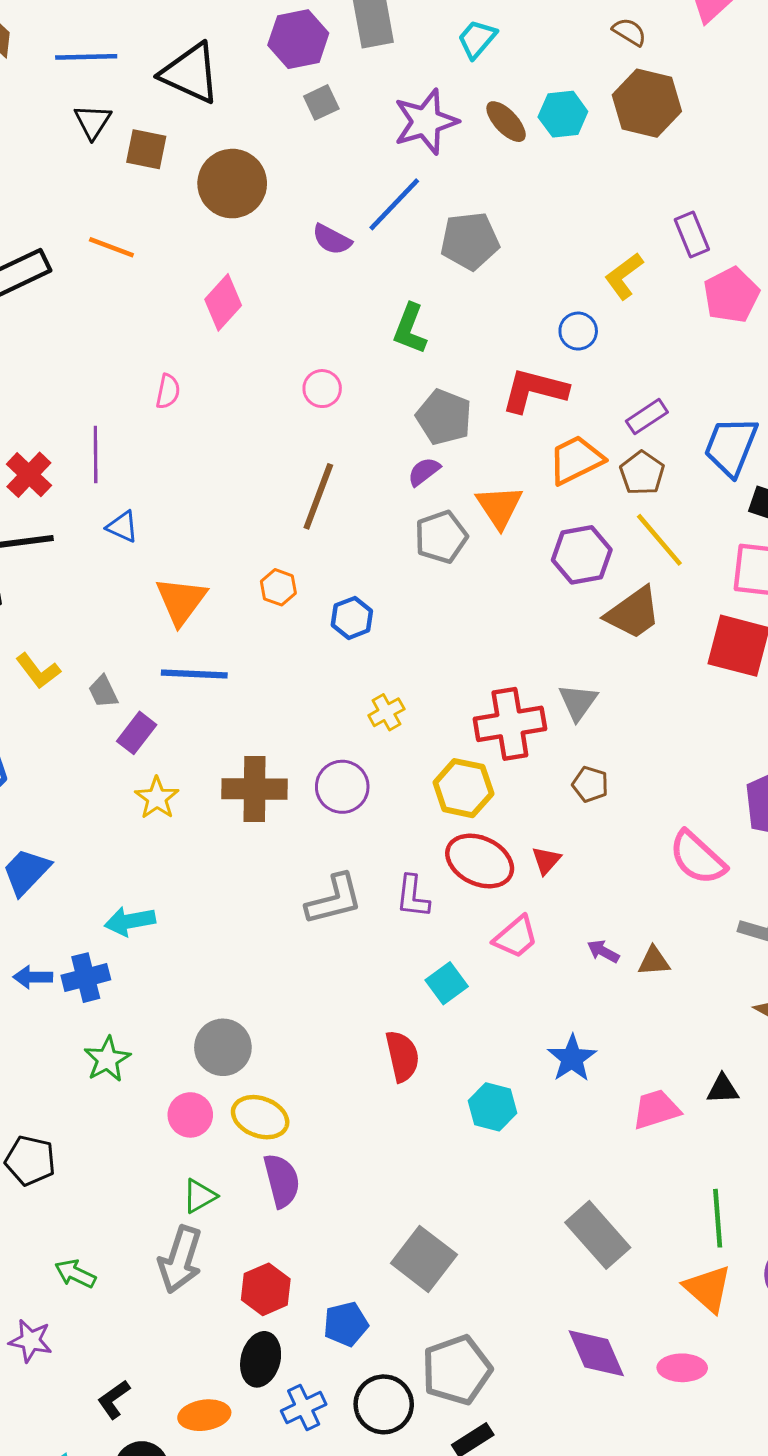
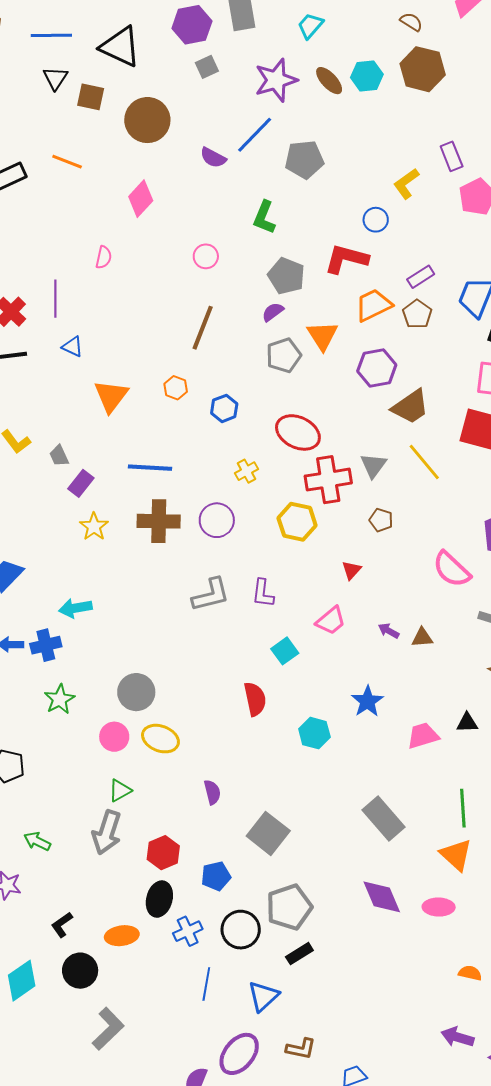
yellow line: (659, 540) -> (424, 462), moved
blue line: (194, 674) -> (150, 468), moved
red ellipse: (480, 861) -> (298, 432), moved
purple semicircle: (282, 1181) -> (212, 792), moved, size x0.7

